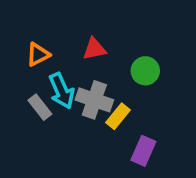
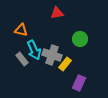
red triangle: (94, 49) -> (57, 13), moved
orange triangle: (38, 54) -> (21, 30), turned 40

